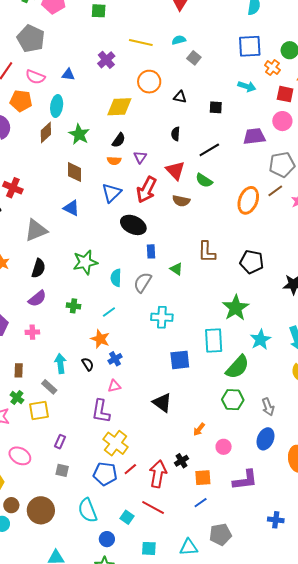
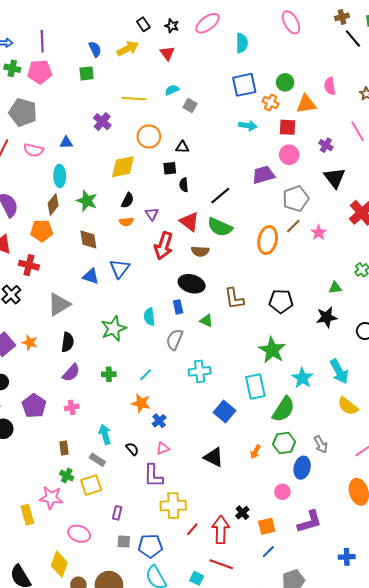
orange pentagon: (21, 101) -> (42, 231), moved
black square: (216, 107) -> (170, 168), moved
green semicircle: (204, 180) -> (220, 227), size x1.4
blue triangle: (112, 193) -> (119, 268), moved
black ellipse: (133, 225) -> (192, 284), moved
cyan semicircle: (116, 278) -> (149, 317), moved
blue square: (180, 360) -> (224, 412), turned -35
black semicircle: (88, 364) -> (132, 449), moved
orange arrow: (199, 429) -> (255, 452), moved
blue ellipse: (265, 439) -> (302, 468), moved
yellow cross: (116, 443) -> (173, 506), turned -30
blue pentagon: (105, 474) -> (150, 546), moved

